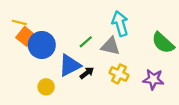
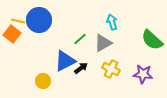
cyan arrow: (120, 24) -> (112, 22), size x0.7
orange square: (26, 36) -> (12, 34), moved
blue circle: (42, 45) -> (39, 20), moved
gray triangle: (110, 46) -> (103, 43), turned -42

